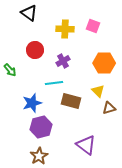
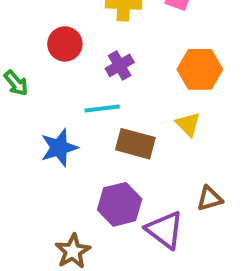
brown triangle: (109, 108) -> (210, 198), moved
purple hexagon: (41, 127) -> (120, 204), moved

